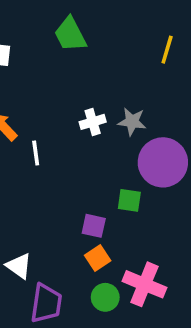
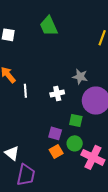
white cross: (93, 122) -> (57, 93), moved
pink cross: (144, 284) -> (93, 157), moved
green circle: (105, 297) -> (75, 143), moved

